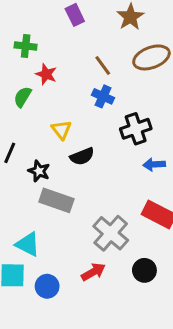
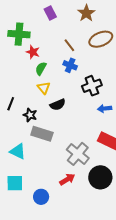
green cross: (26, 46) -> (19, 34), size x1.5
green semicircle: (23, 97) -> (41, 69), moved
cyan triangle: (28, 244) -> (18, 151), moved
black circle: (144, 270) -> (100, 177), size x1.5
blue circle: (47, 286) -> (41, 197), moved

